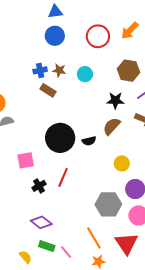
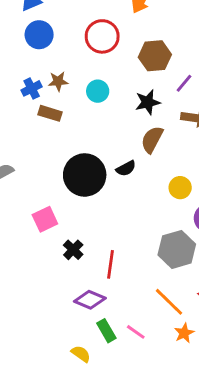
red circle: (98, 36) -> (102, 36), moved
cyan circle: (85, 74) -> (98, 91), moved
red line: (63, 177) -> (110, 264), moved
green rectangle: (47, 246) -> (106, 331), turned 56

